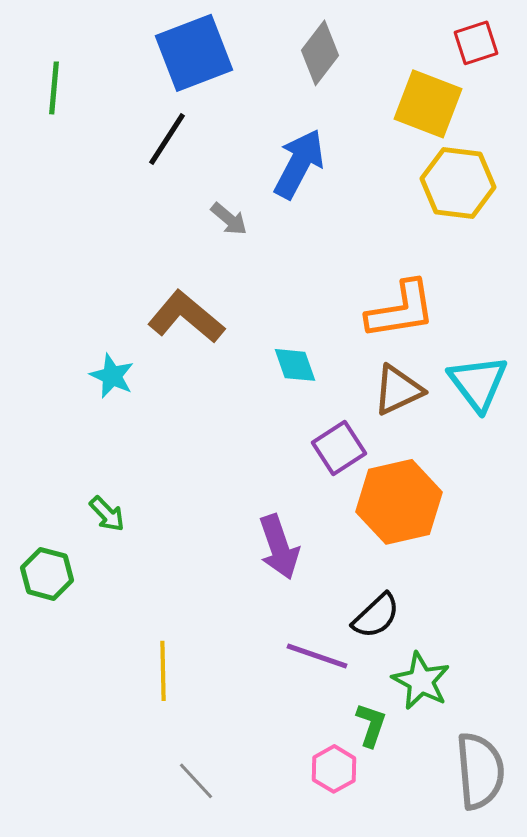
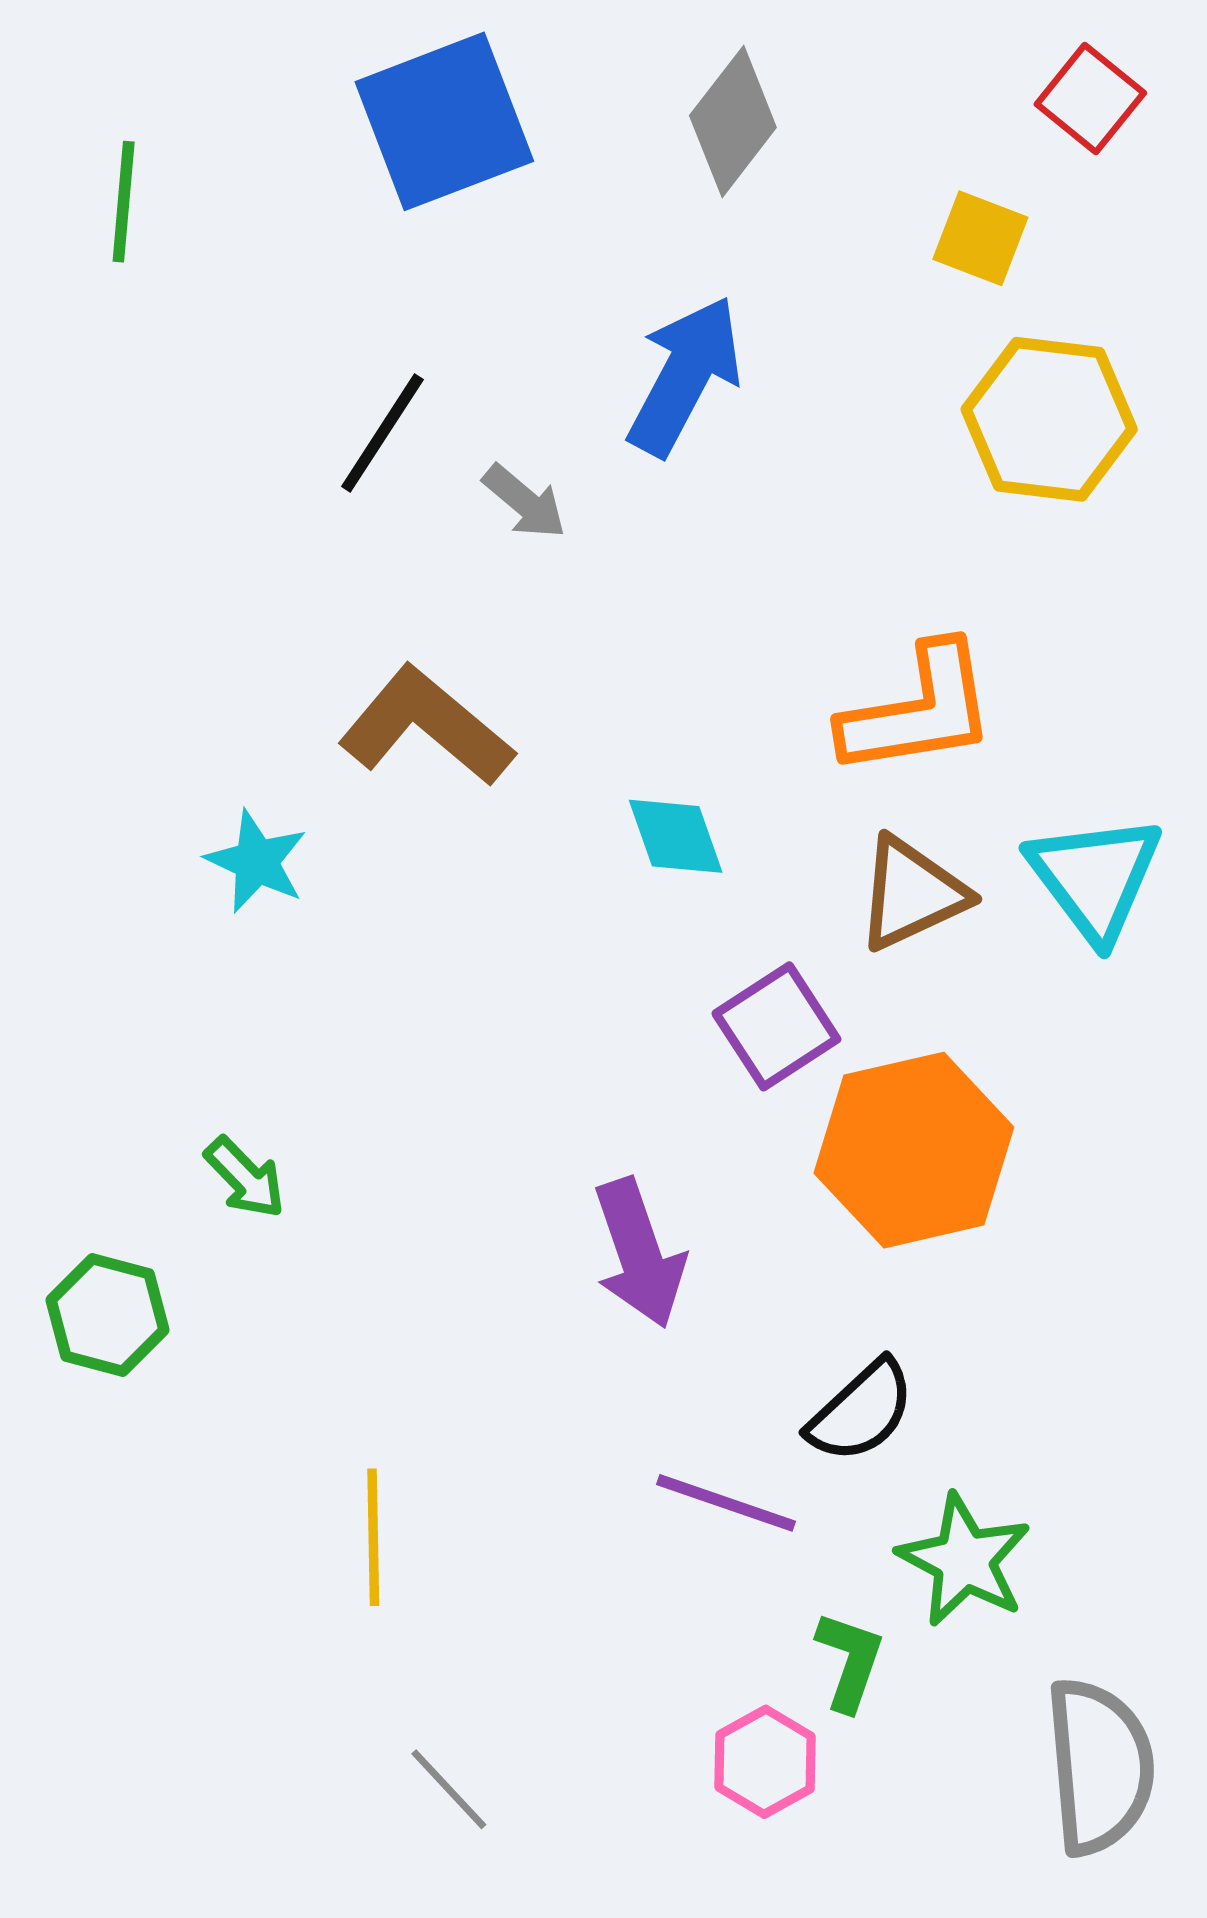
red square: (476, 43) -> (1090, 99), turned -33
yellow square: (428, 104) -> (980, 238), size x0.6
black line: (167, 139) -> (382, 433), moved

